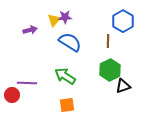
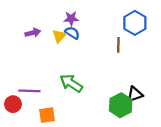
yellow triangle: (54, 20) -> (59, 36), moved
blue semicircle: (70, 42) -> (72, 33), moved, size x0.6
green hexagon: (110, 70) -> (121, 105), moved
orange square: (67, 105) -> (47, 115), moved

